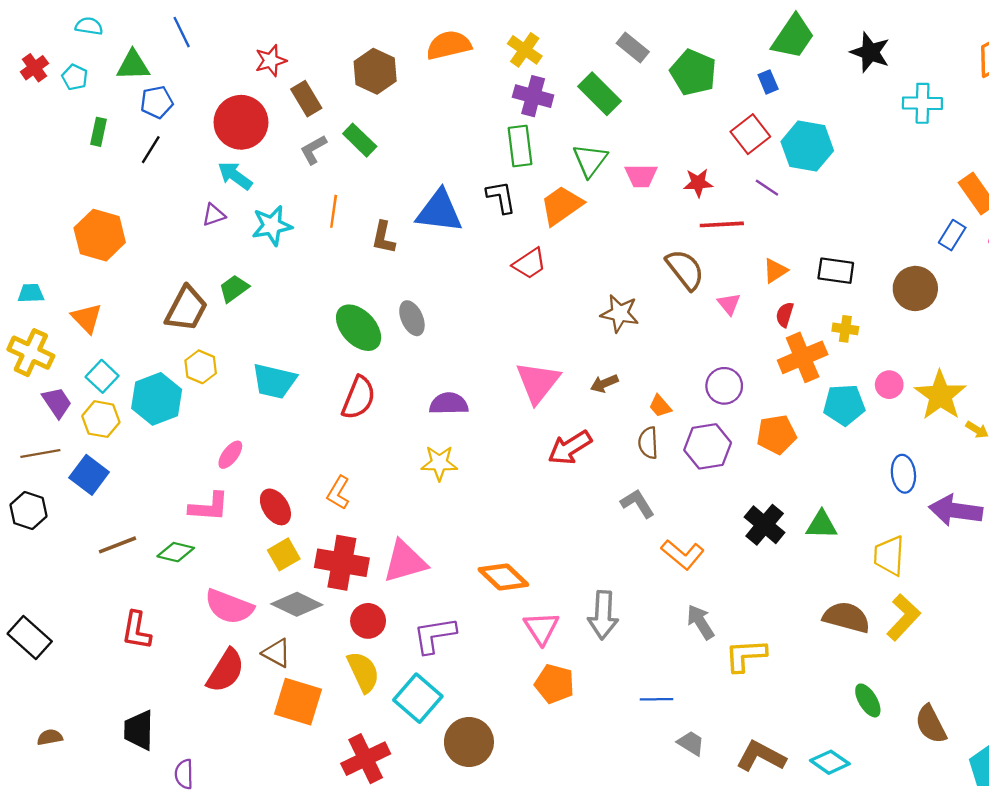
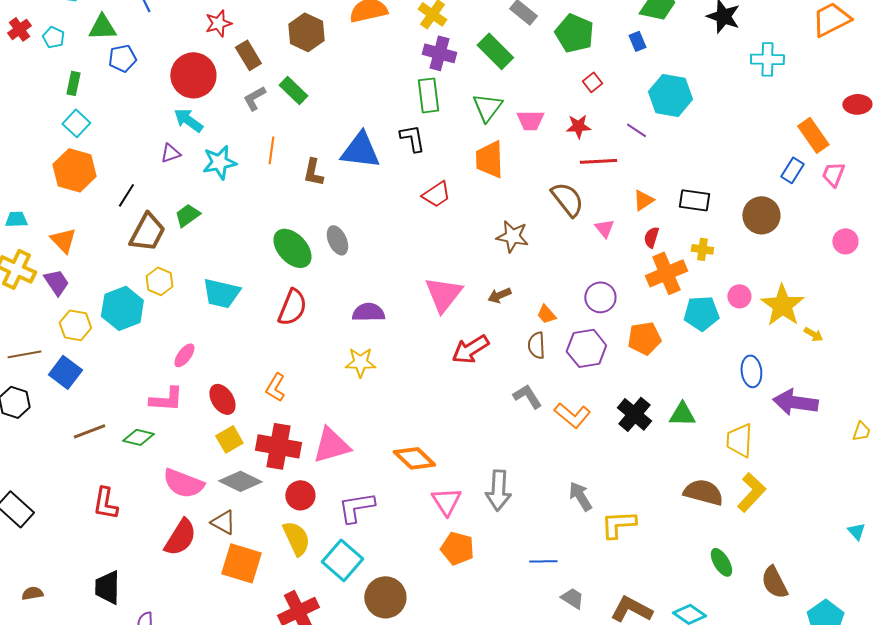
red square: (750, 134) -> (592, 82), moved, size x0.6
black line: (151, 150) -> (126, 195), moved
orange trapezoid: (562, 205) -> (489, 159), moved, turned -57
cyan square: (102, 376) -> (76, 123), moved
purple trapezoid: (57, 402) -> (56, 282), moved
orange L-shape: (683, 554) -> (572, 415), moved

